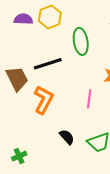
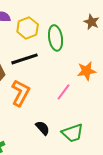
yellow hexagon: (50, 17) -> (28, 28), moved
pink line: (89, 99) -> (64, 92), turned 30

